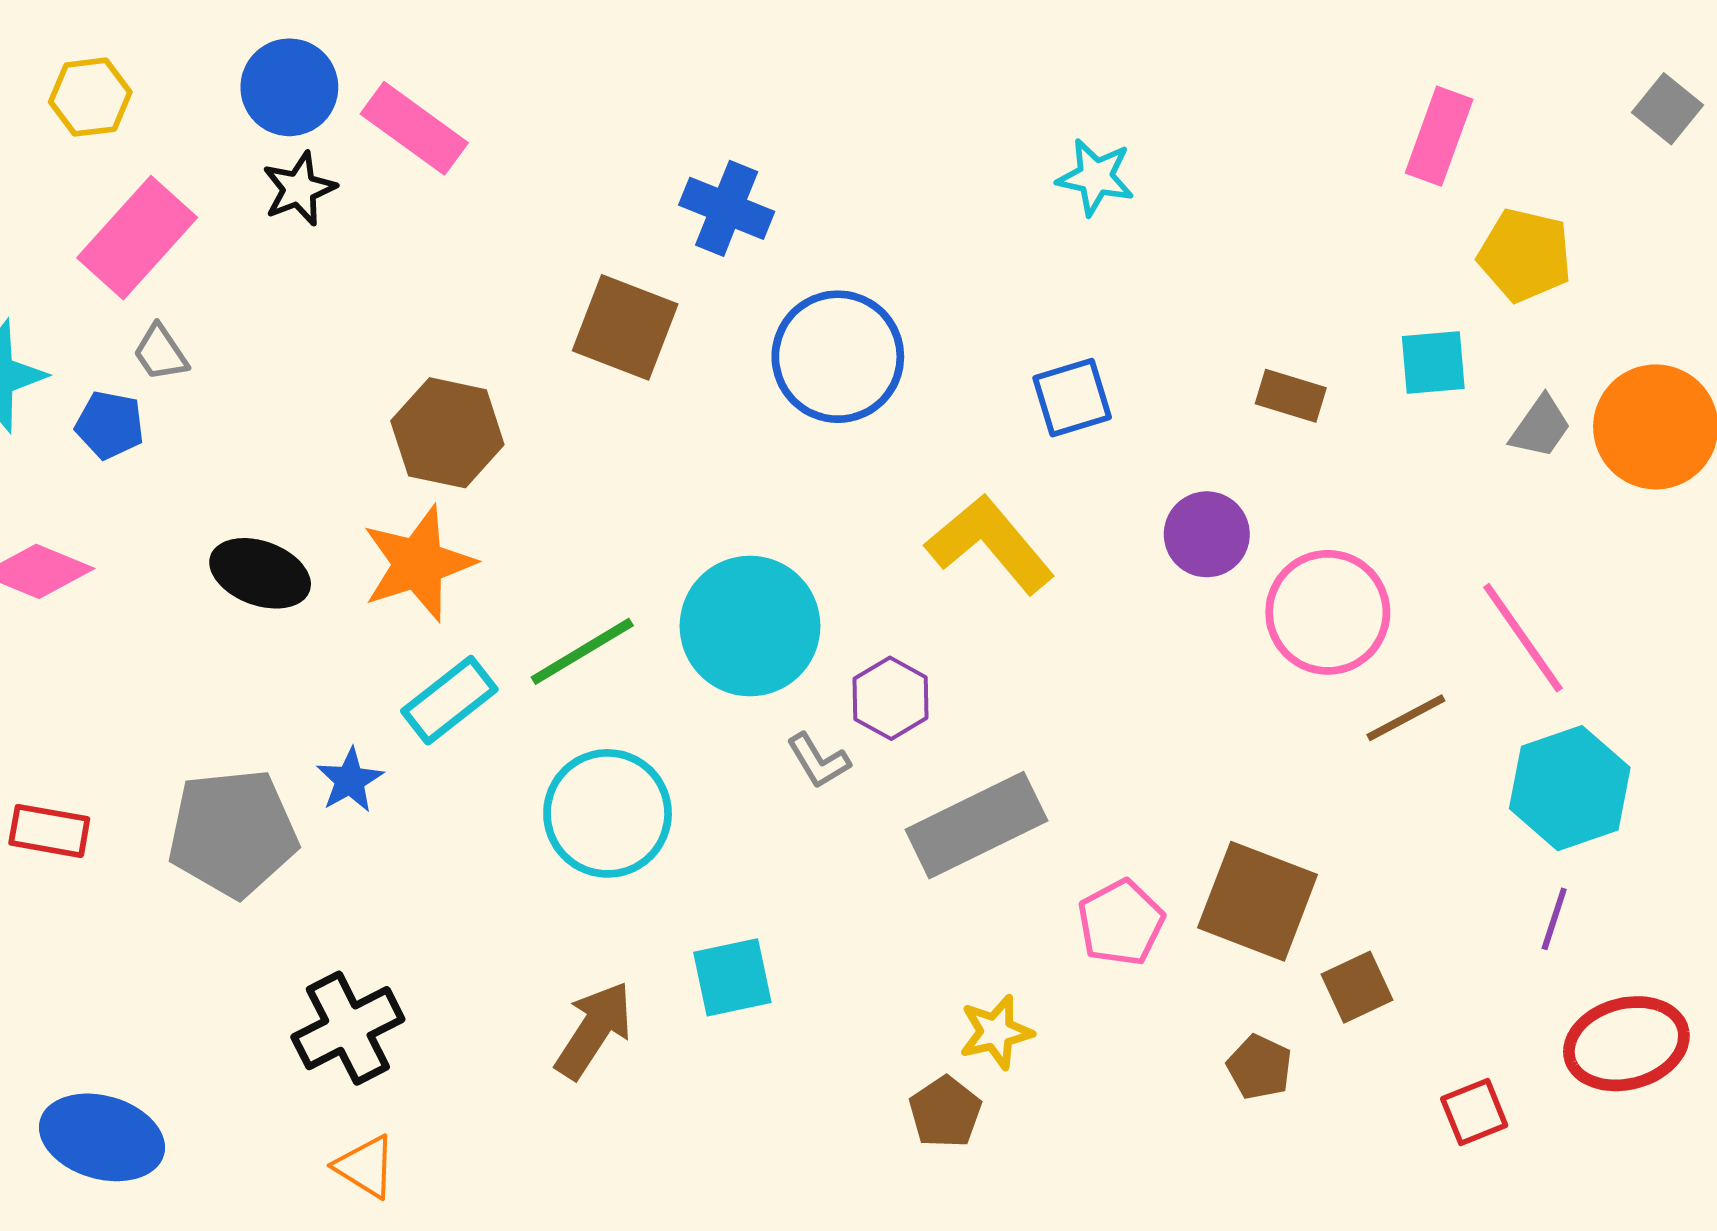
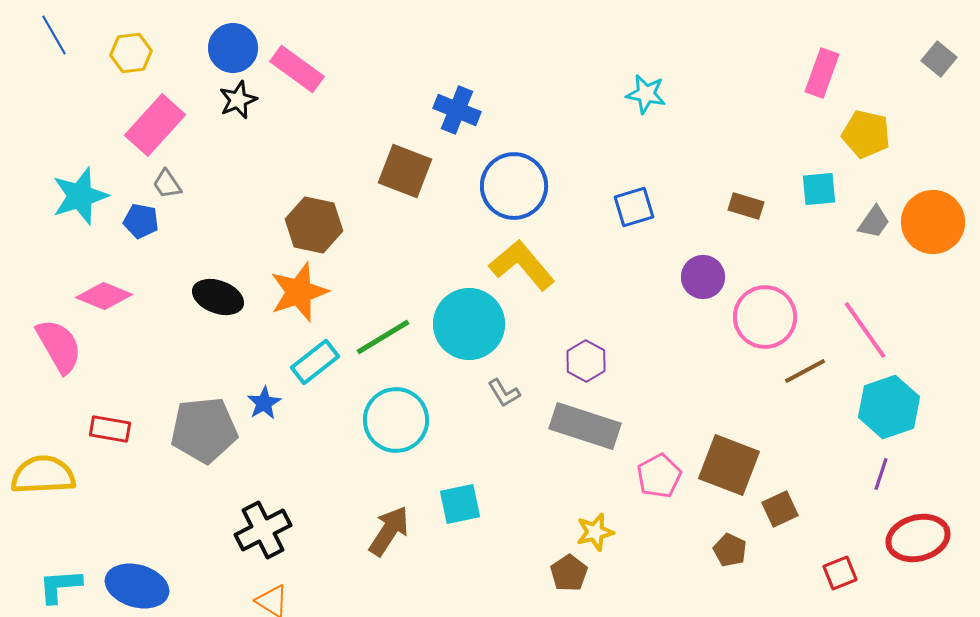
yellow L-shape: (990, 544) -> (522, 265), moved
purple hexagon: (891, 698) -> (586, 361), moved
gray rectangle: (976, 825) -> (585, 426), turned 44

